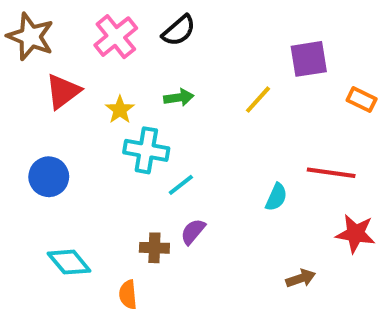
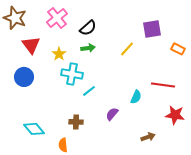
black semicircle: (179, 30) -> (88, 28), moved
red triangle: (63, 91) -> (31, 45), turned -30
blue circle: (49, 177) -> (24, 77), moved
purple semicircle: (193, 232) -> (112, 114), moved

